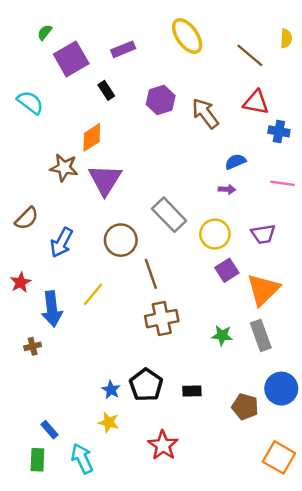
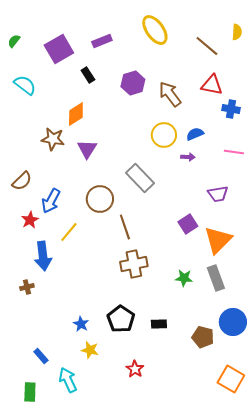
green semicircle: (45, 32) -> (14, 41), moved
purple triangle: (105, 180) -> (87, 149), size x0.7
yellow circle: (215, 234) -> (164, 135), moved
red star: (21, 282) -> (30, 220), moved
yellow line: (93, 294) -> (69, 232), moved
blue star: (111, 390) -> (81, 324), moved
red star: (163, 445) -> (135, 369), size x0.7
green rectangle: (37, 460) -> (30, 392), moved

